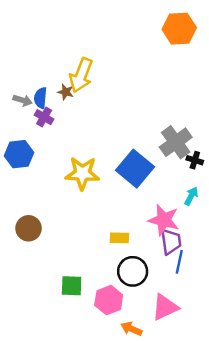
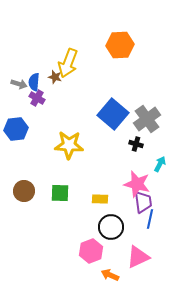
orange hexagon: (179, 29) -> (120, 45), moved
black cross: (195, 160) -> (136, 144), moved
blue square: (135, 169) -> (113, 114), moved
green square: (72, 286) -> (60, 193), moved

